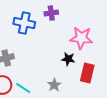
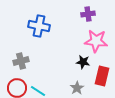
purple cross: (51, 13) -> (88, 14), moved
gray star: (54, 85) -> (77, 88), moved

